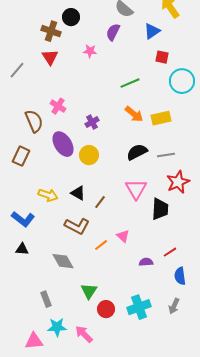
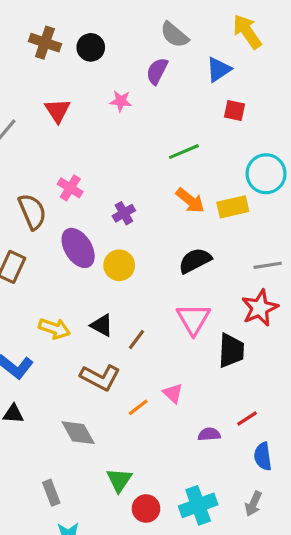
brown cross: (51, 31) -> (45, 43), moved
cyan circle: (182, 81) -> (266, 174), moved
gray line: (166, 155) -> (268, 265), moved

